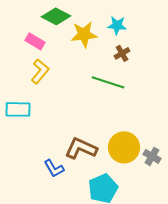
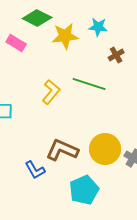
brown cross: (122, 53) -> (116, 55), moved
yellow L-shape: (40, 71) -> (51, 92), moved

